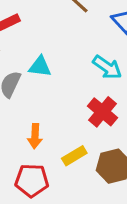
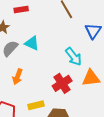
orange arrow: (35, 136) -> (18, 77), moved

